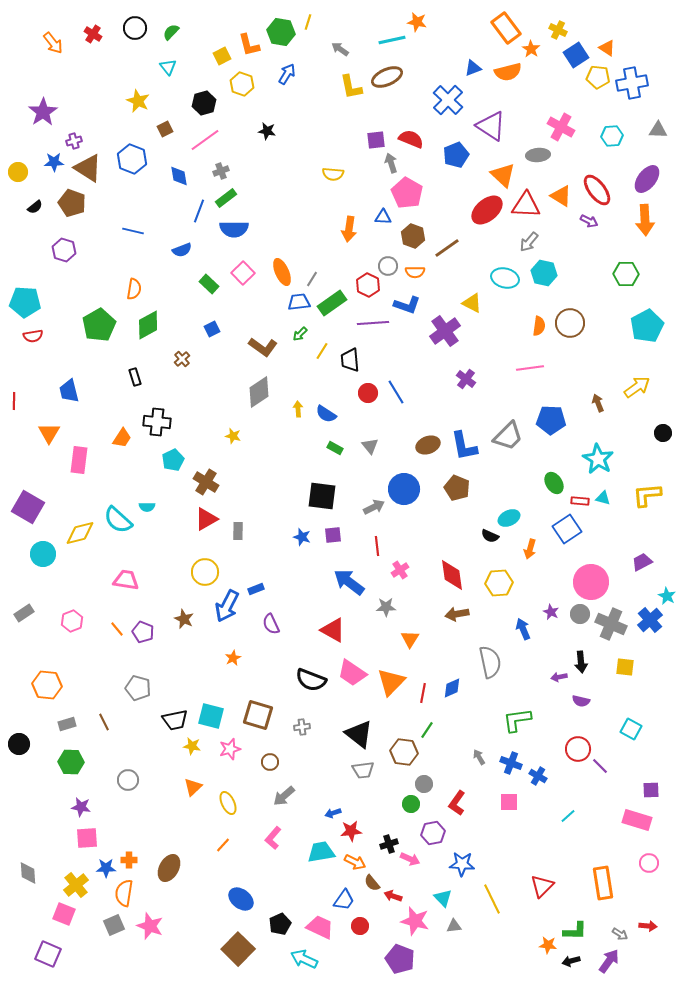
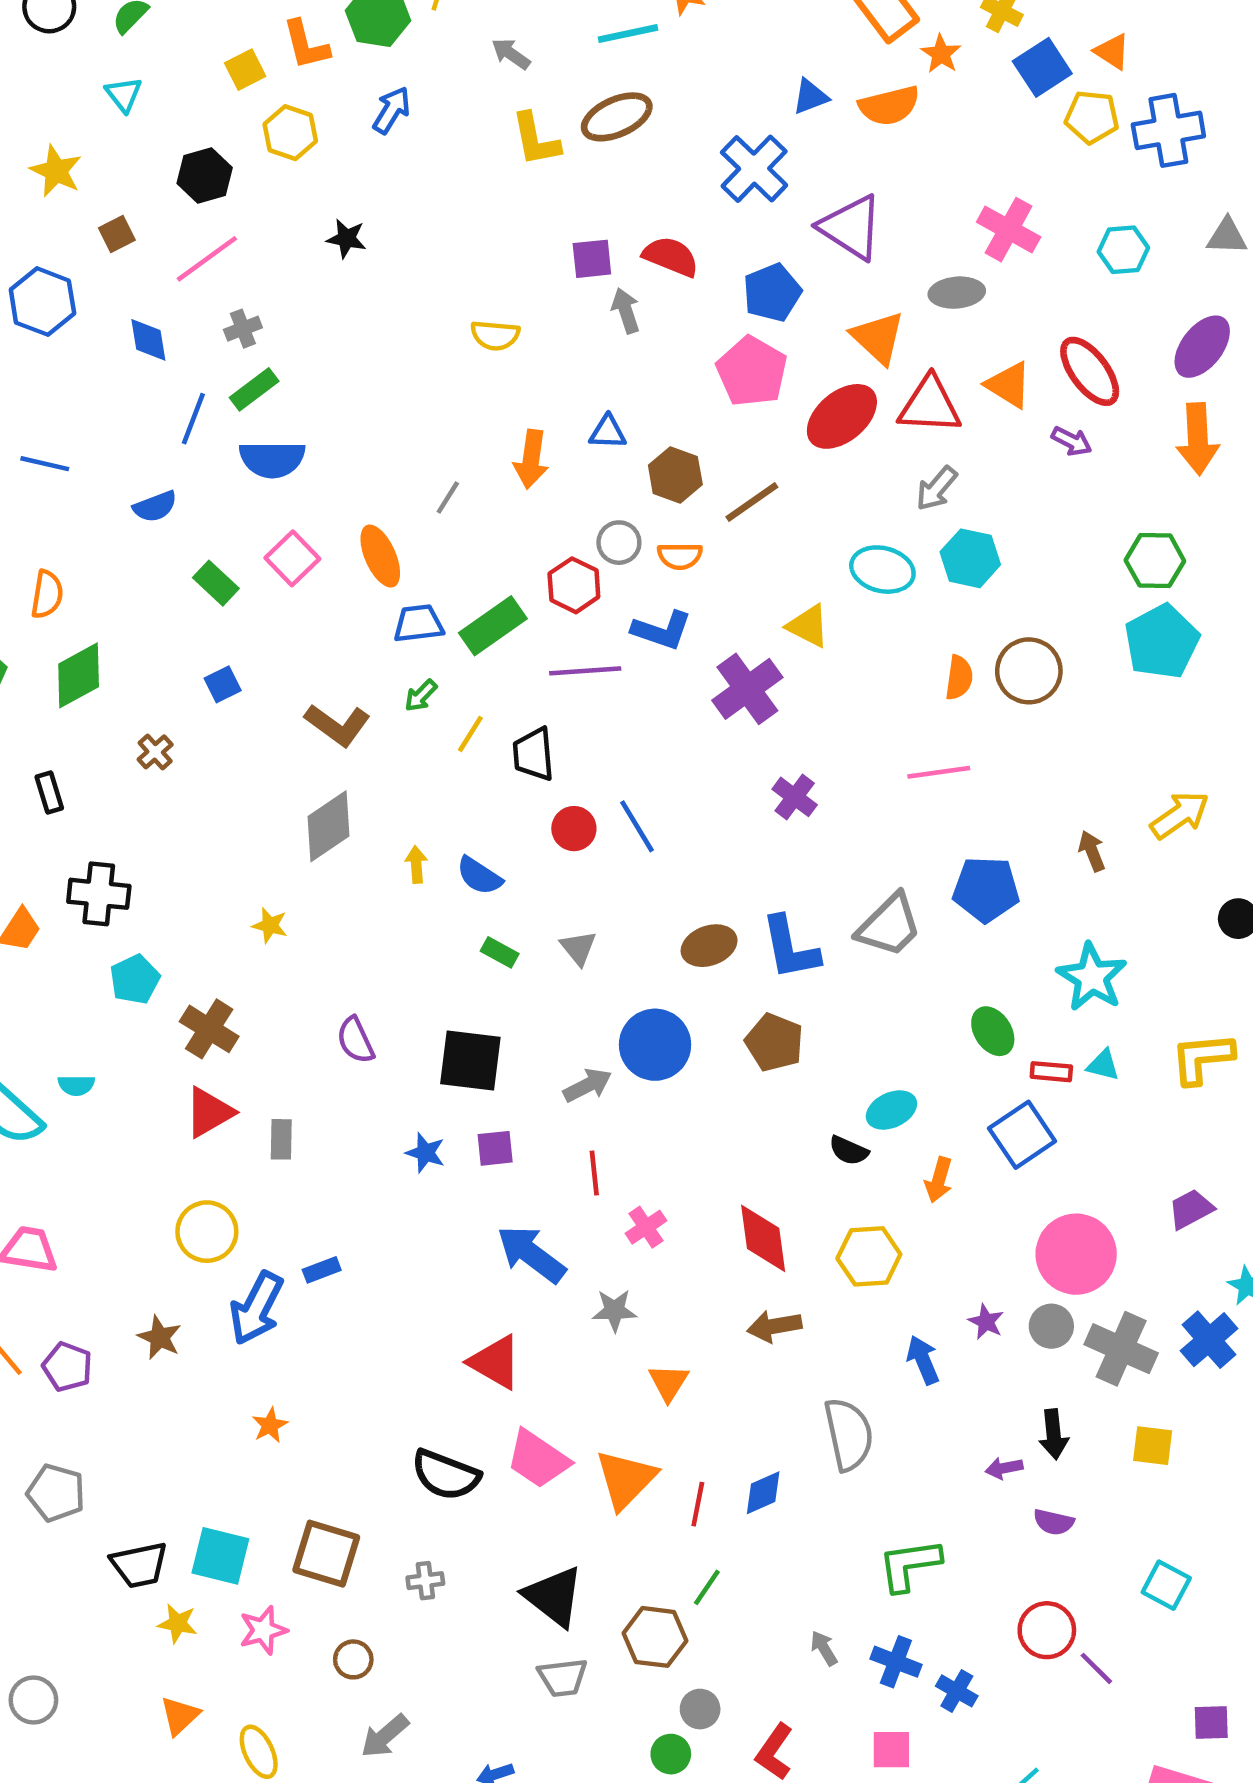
pink pentagon: (407, 193) -> (752, 371), moved
gray line: (312, 279) -> (448, 497), moved
cyan pentagon: (647, 326) -> (1162, 642), moved
purple semicircle: (271, 624) -> (356, 1040), moved

